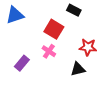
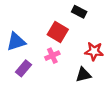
blue triangle: (15, 15) -> (16, 42), moved
pink cross: (49, 51) -> (52, 56), turned 32

